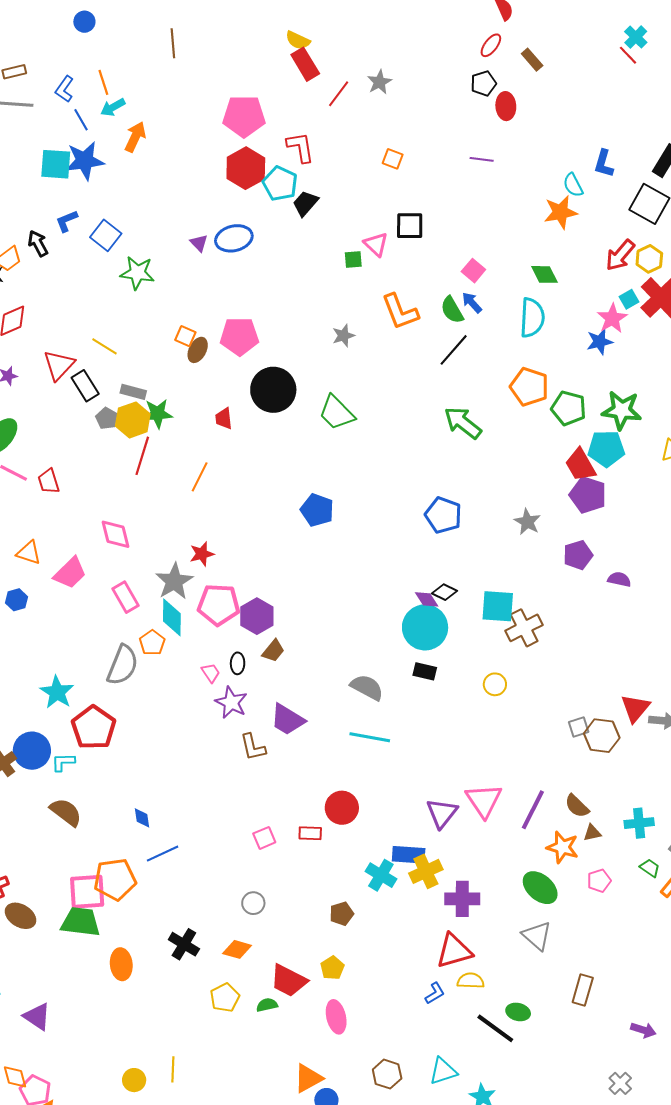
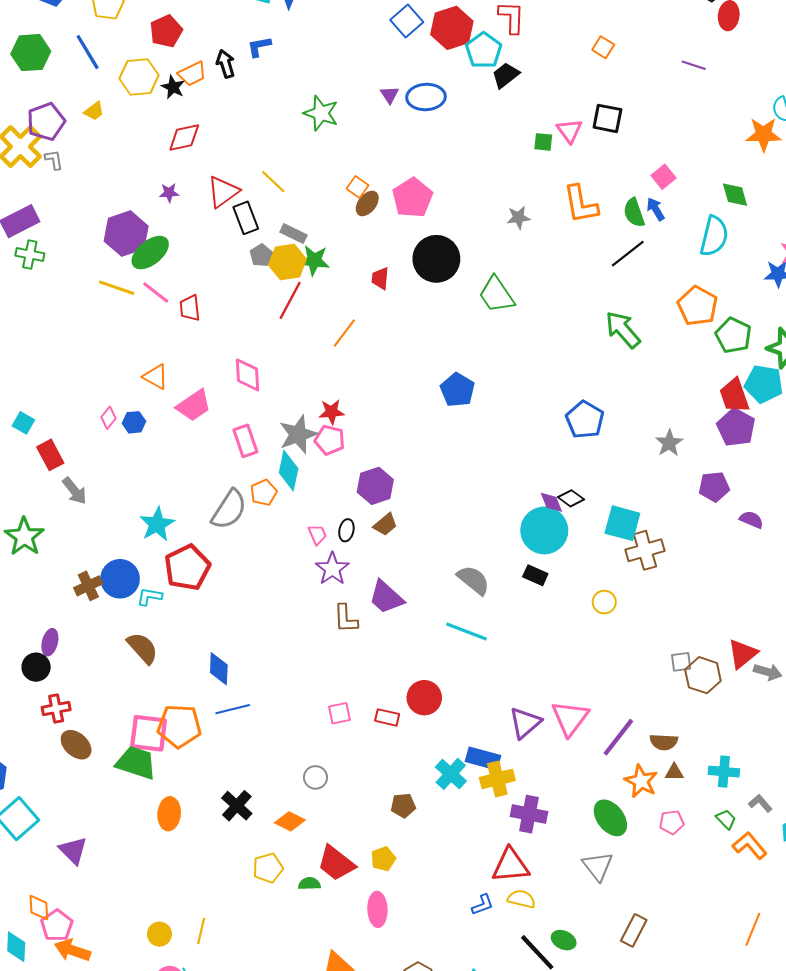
blue square: (106, 235) -> (407, 21), moved
pink pentagon: (239, 336) -> (412, 198), turned 30
pink pentagon: (219, 605) -> (330, 440), moved, size x0.7
brown semicircle: (577, 806) -> (664, 742), turned -52
blue diamond: (142, 818) -> (219, 669), size x1.5

